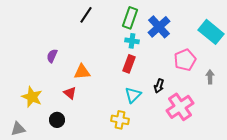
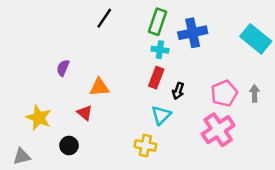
blue cross: (159, 27) -> (193, 33), turned 30
pink pentagon: (185, 60) -> (224, 93), moved
black arrow: (159, 86) -> (178, 91), moved

